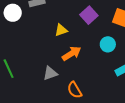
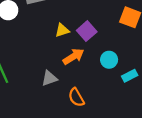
purple square: (89, 15) -> (87, 31), moved
cyan circle: (108, 44) -> (109, 60), moved

